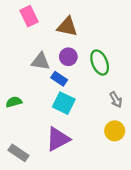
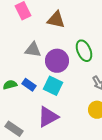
purple circle: (68, 57) -> (57, 61), moved, size x1.5
blue rectangle: (59, 79) -> (29, 85), moved

